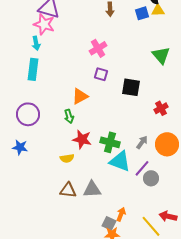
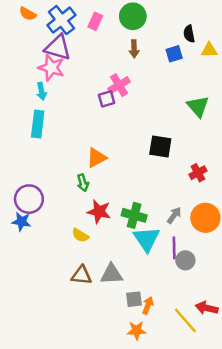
yellow triangle: (158, 10) -> (209, 50), moved
pink cross: (98, 48) -> (119, 85), moved
purple square: (101, 74) -> (107, 99), moved, turned -32
purple circle: (28, 114) -> (29, 199), moved
yellow semicircle: (67, 158) -> (80, 235), turned 40
cyan triangle: (120, 161) -> (147, 239), turned 35
purple line: (142, 168) -> (174, 248), turned -42
gray square: (109, 223) -> (134, 299), moved, turned -32

